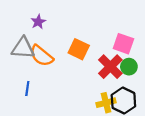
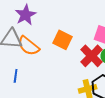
purple star: (38, 22) -> (26, 15), size x1.5

